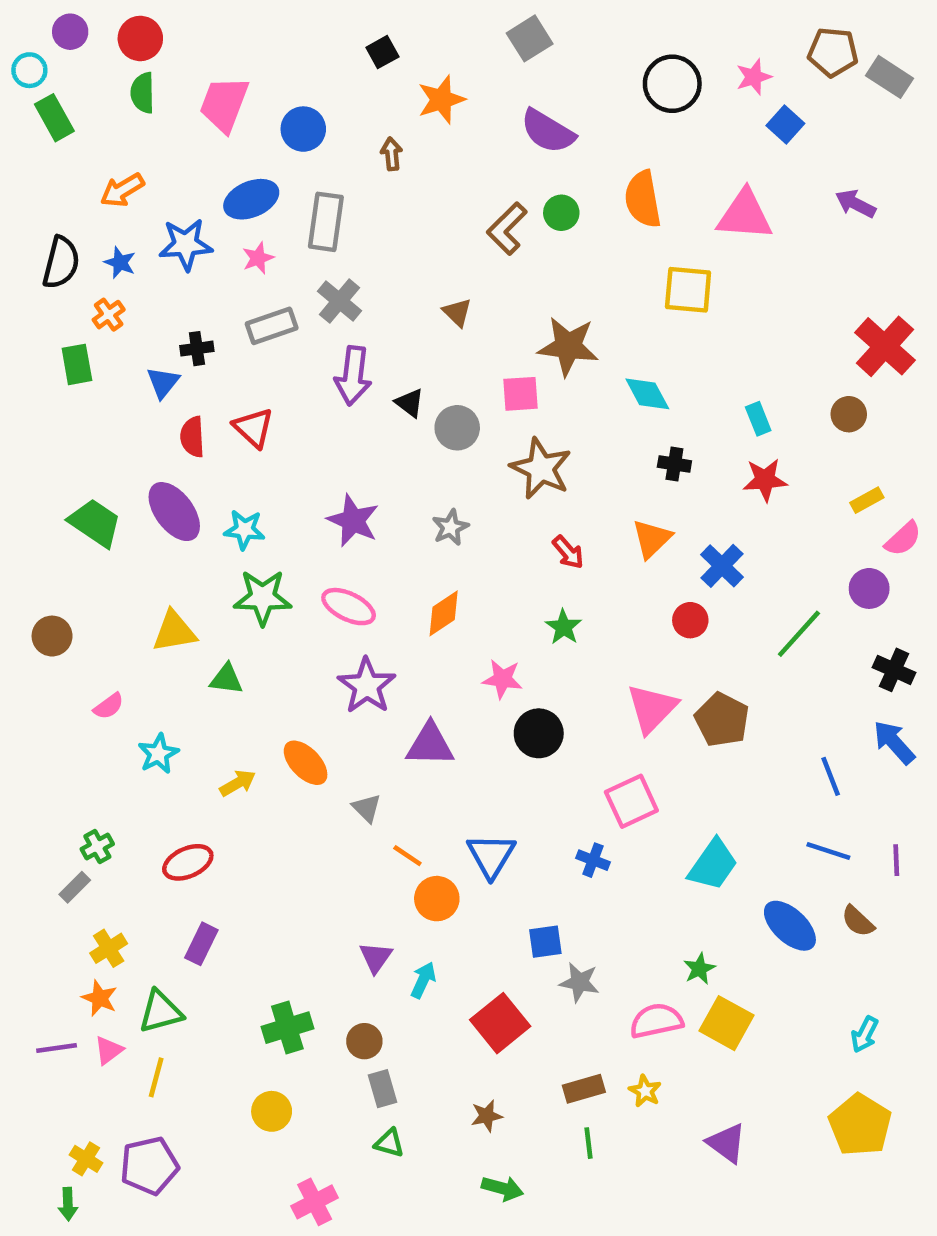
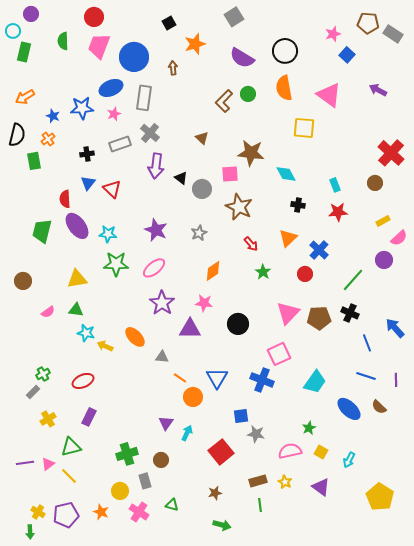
red circle: (140, 38) -> (94, 17), moved
black circle: (672, 84) -> (285, 51), moved
green rectangle: (54, 118) -> (24, 52), turned 42
blue circle: (303, 129) -> (134, 57), size x1.5
orange arrow: (122, 190) -> (25, 97), moved
pink triangle: (745, 215) -> (329, 95), turned 32
black semicircle: (61, 263) -> (17, 135), moved
blue triangle: (163, 383) -> (88, 183), moved
red semicircle: (192, 437) -> (65, 199), moved
green trapezoid: (95, 523) -> (42, 231), turned -110
pink ellipse: (349, 607) -> (154, 268), turned -65
orange diamond: (444, 613) -> (213, 271), moved
green star: (564, 627) -> (263, 272), moved
black cross: (894, 670) -> (350, 313), moved
green triangle: (226, 679) -> (76, 310), moved
pink star: (502, 679) -> (204, 303), moved
brown pentagon: (722, 720) -> (319, 318), turned -30
cyan star: (158, 754) -> (86, 333), moved, turned -30
yellow arrow: (238, 783) -> (105, 346), turned -126
gray triangle: (367, 808) -> (162, 357), turned -40
blue cross: (593, 860) -> (262, 380), size x1.6
orange star: (100, 998) -> (101, 512), moved
yellow square: (727, 1023) -> (321, 452), size x0.6
cyan arrow: (865, 1034) -> (349, 460), moved
yellow line: (156, 1077) -> (69, 476), turned -60
gray rectangle: (382, 1089) -> (145, 481), moved
purple triangle: (727, 1143) -> (321, 487), moved
pink cross: (315, 1202) -> (139, 512), moved, turned -30

